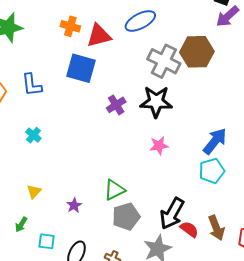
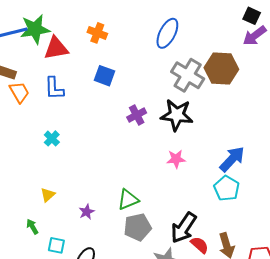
blue ellipse: (140, 21) -> (167, 33), turned -40
red triangle: (99, 36) -> (56, 48), moved
blue square: (81, 68) -> (105, 76), size x0.7
cyan pentagon: (212, 171) -> (227, 188), turned -30
green arrow: (21, 225) -> (32, 227), turned 112

